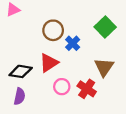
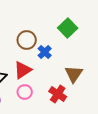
green square: (105, 27) -> (68, 28), moved
pink circle: (62, 87) -> (25, 92), moved

